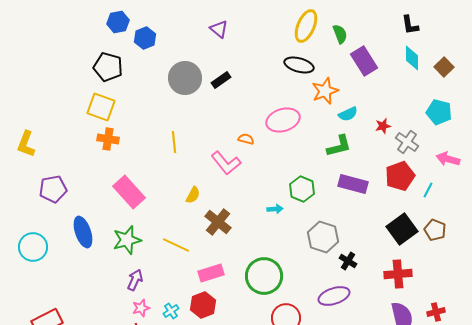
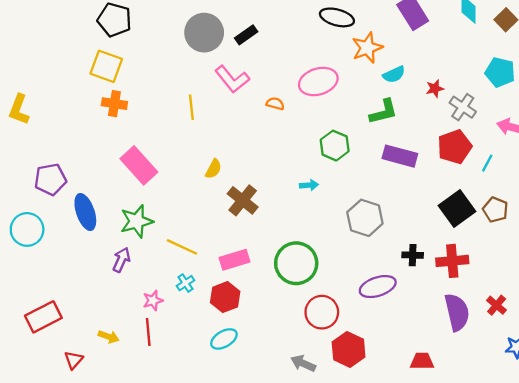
pink L-shape: (226, 163) -> (232, 79), moved
purple pentagon: (53, 189) -> (50, 179), moved
green hexagon: (302, 189) -> (335, 146), moved
yellow line: (176, 245) -> (182, 247), moved
black cross: (348, 261) -> (413, 255), moved, turned -30
purple arrow: (135, 280) -> (121, 260), moved
cyan cross: (171, 311) -> (185, 283), moved
red cross: (436, 312) -> (497, 305), turned -36

